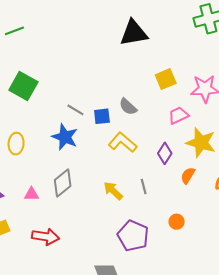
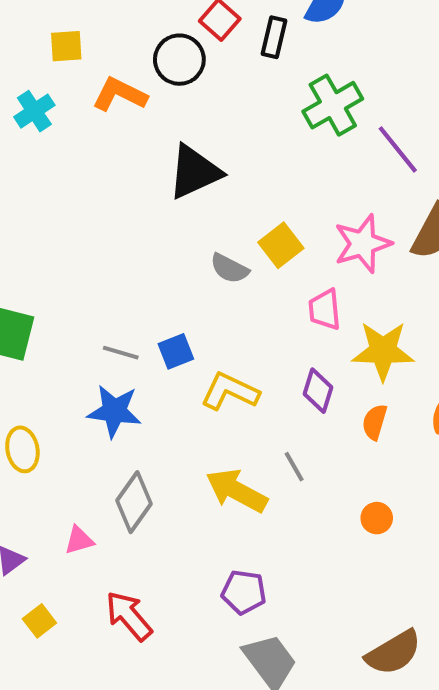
gray semicircle: (128, 107) -> (229, 268), moved
pink trapezoid: (178, 115) -> (325, 310), turned -55
yellow arrow: (113, 191) -> (237, 491), size x1.4
purple pentagon: (133, 236) -> (244, 592), moved, size x0.7
red arrow: (46, 237) -> (129, 616), turned -124

